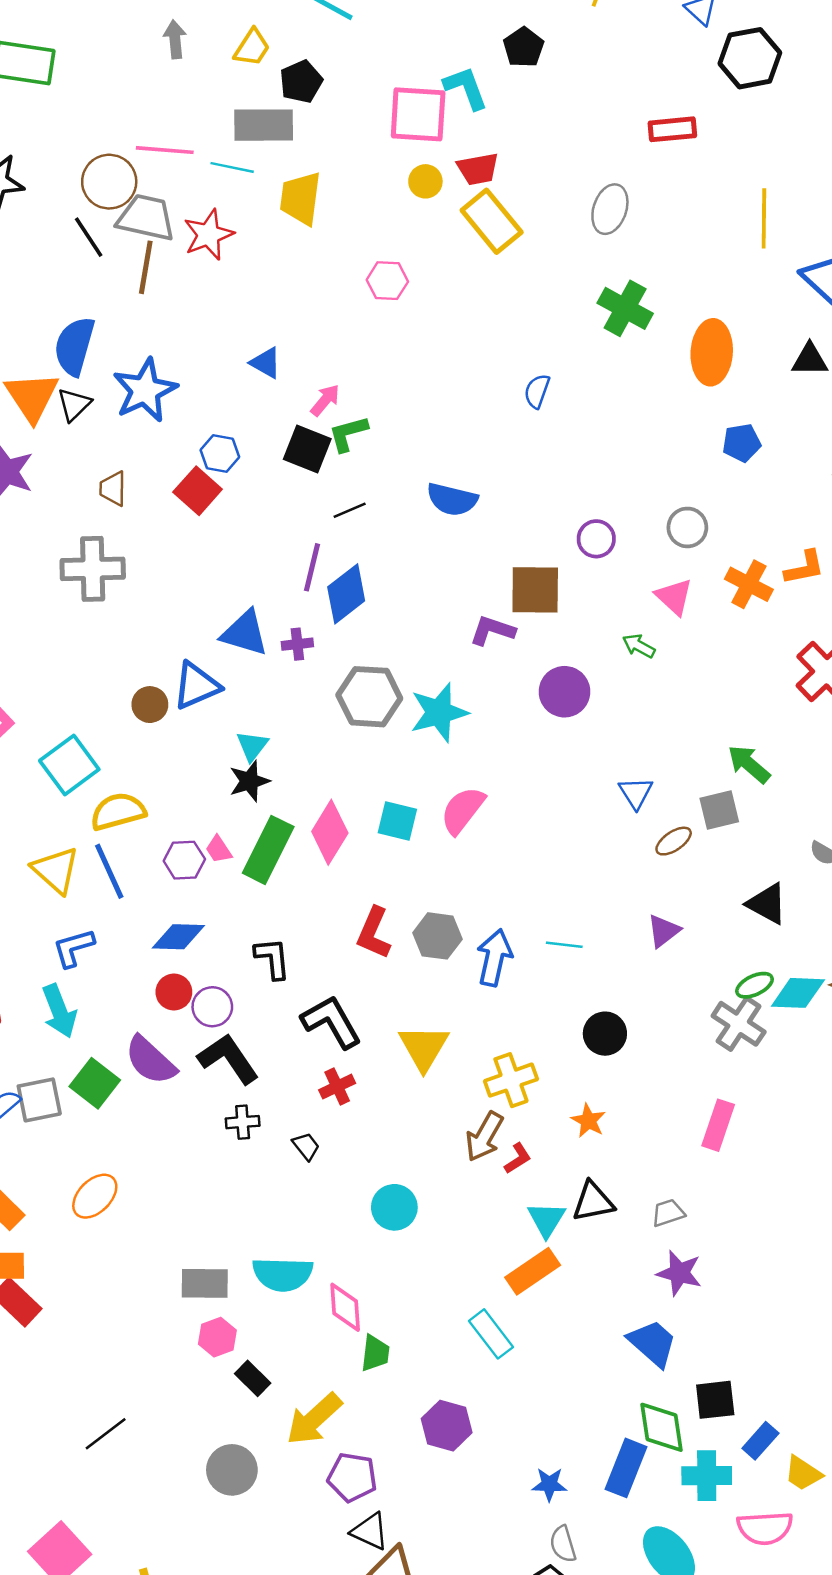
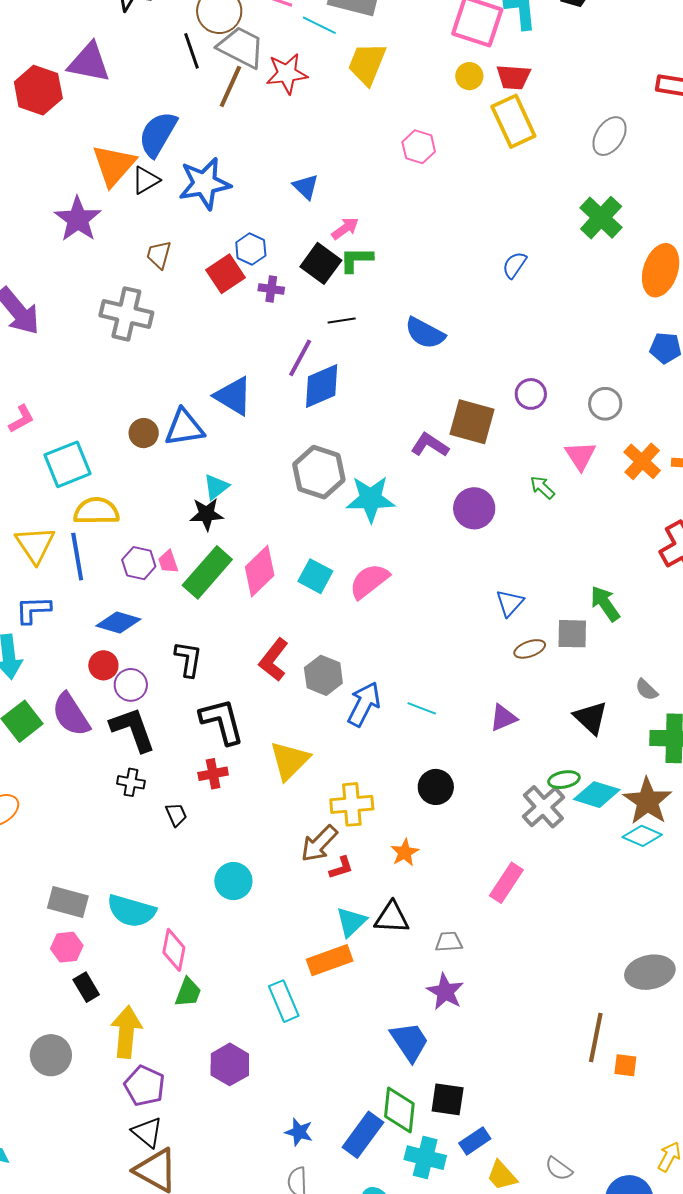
purple cross: (297, 644) -> (271, 289), moved
yellow arrow: (314, 1419) -> (126, 1032), turned 123

